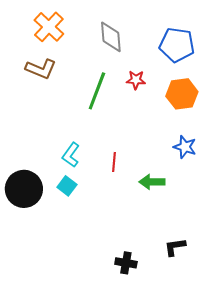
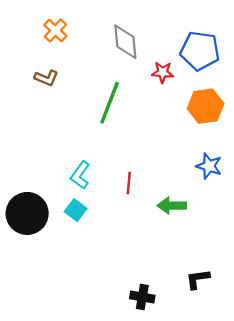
orange cross: (49, 27) -> (55, 30), size x0.7
brown L-shape: (41, 69) -> (46, 78), size x0.7
red star: (136, 80) -> (163, 72), moved

